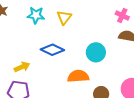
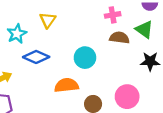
cyan star: (36, 15) -> (17, 34), moved, turned -30
pink cross: (122, 16) -> (113, 15), turned -32

